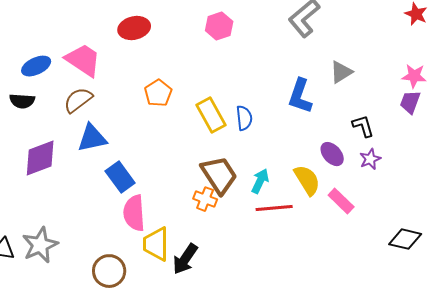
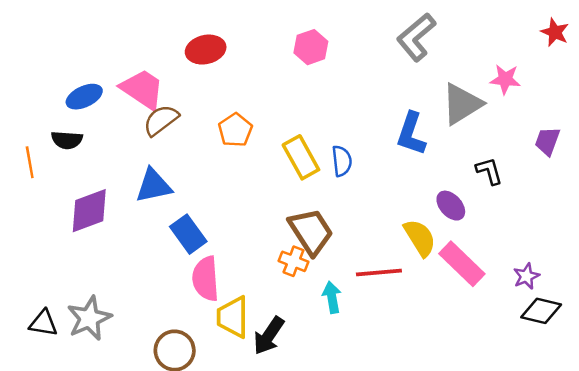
gray triangle: (341, 72) -> (462, 104), size x1.5
pink star: (414, 76) -> (505, 79), moved
brown semicircle: (78, 100) -> (161, 120), moved
purple star: (370, 159) -> (526, 276), moved
cyan arrow: (260, 181) -> (332, 297), moved, turned -35
pink rectangle: (341, 201) -> (462, 264), size x1.4

